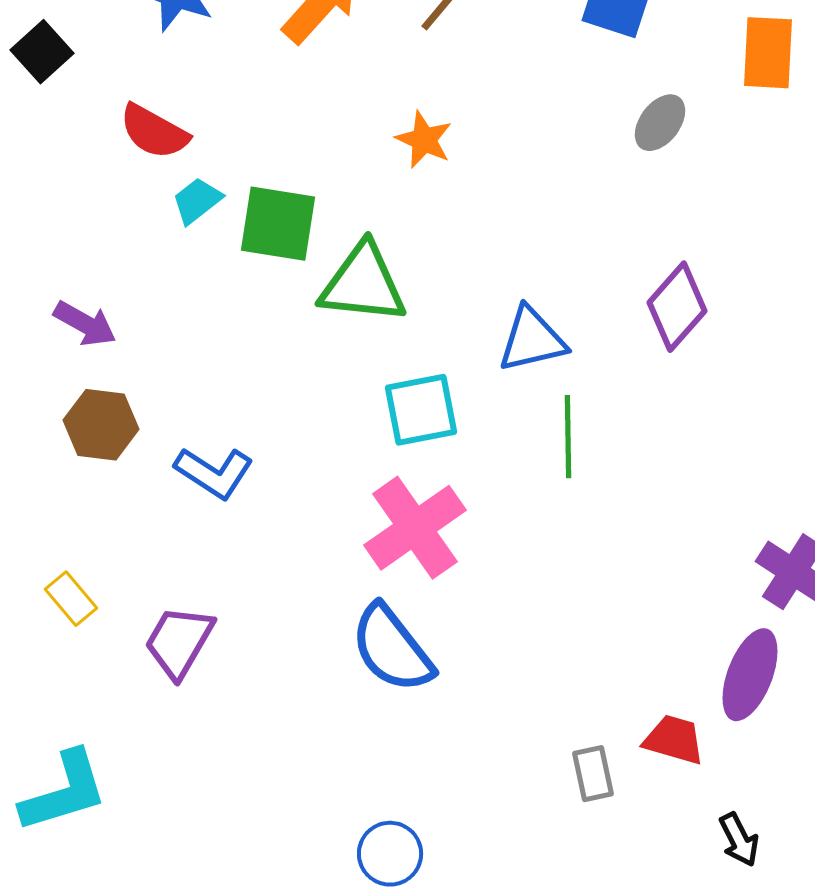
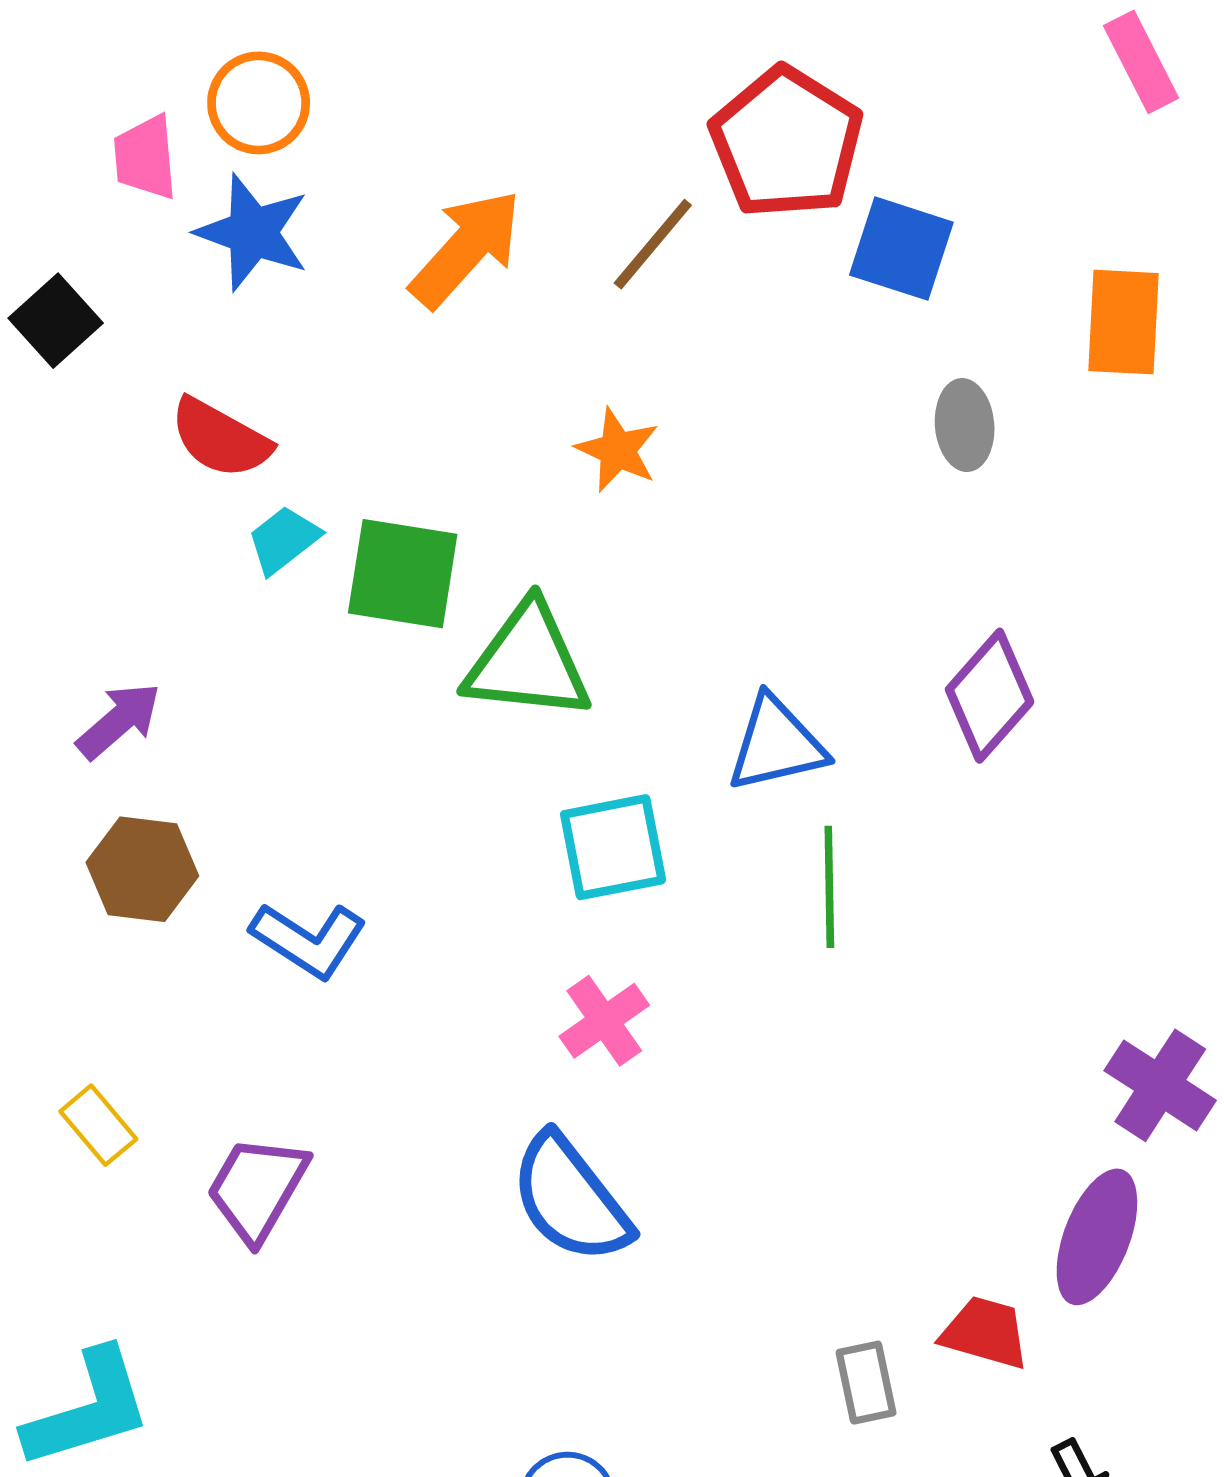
gray ellipse: (660, 123) -> (965, 425), turned -42
purple arrow: (85, 324) -> (119, 721), turned -70
pink cross: (415, 528) -> (604, 1021), size x0.6

